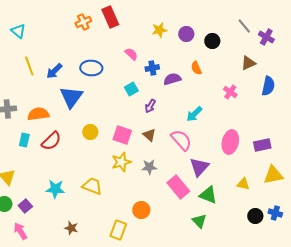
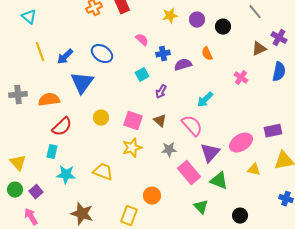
purple cross: (266, 37) -> (279, 38), moved
blue ellipse: (91, 68) -> (102, 54), turned 30
cyan rectangle: (24, 140) -> (52, 152), moved
pink ellipse: (230, 142) -> (241, 143), moved, turned 45
gray star: (149, 167) -> (169, 150), moved
black circle: (255, 216) -> (240, 216), moved
green triangle: (199, 221) -> (201, 207), moved
brown star: (71, 228) -> (82, 214), size x1.6

